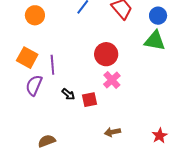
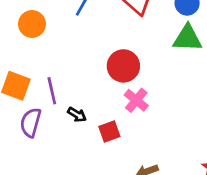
orange circle: (35, 15) -> (32, 24), moved
black arrow: (68, 94) -> (77, 115), moved

